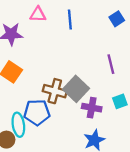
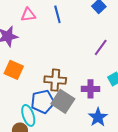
purple line: (111, 64) -> (101, 47), turned 60
gray square: (76, 89) -> (63, 101), moved

